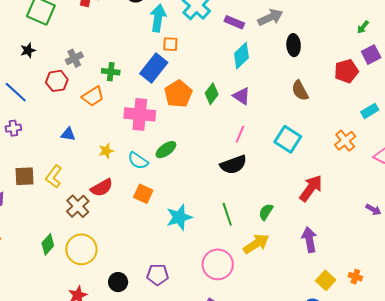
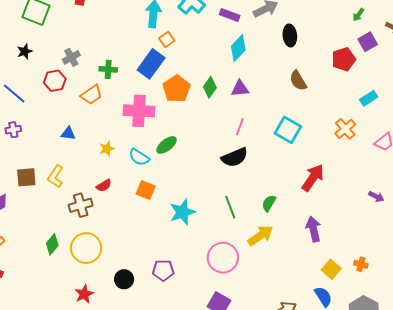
orange square: (170, 44) -> (167, 39), turned -35
purple triangle: (242, 96) -> (240, 88), turned -36
red semicircle: (102, 188) -> (104, 186), size x0.7
brown cross: (78, 206) -> (81, 205), turned 30

